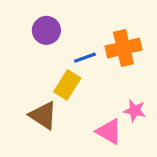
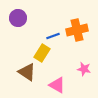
purple circle: (46, 30) -> (18, 18), moved
pink triangle: (109, 131) -> (57, 85), moved

